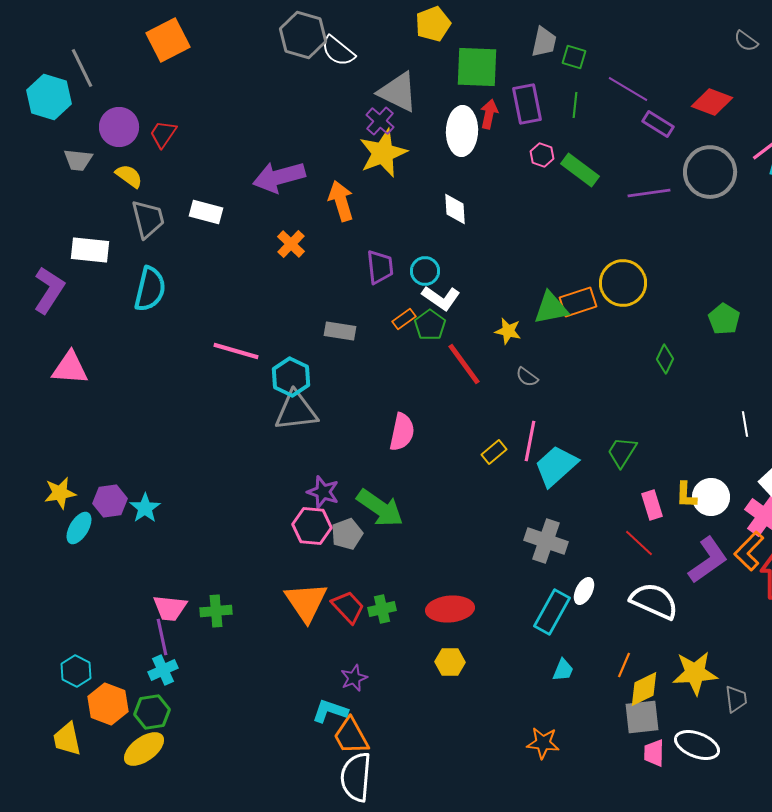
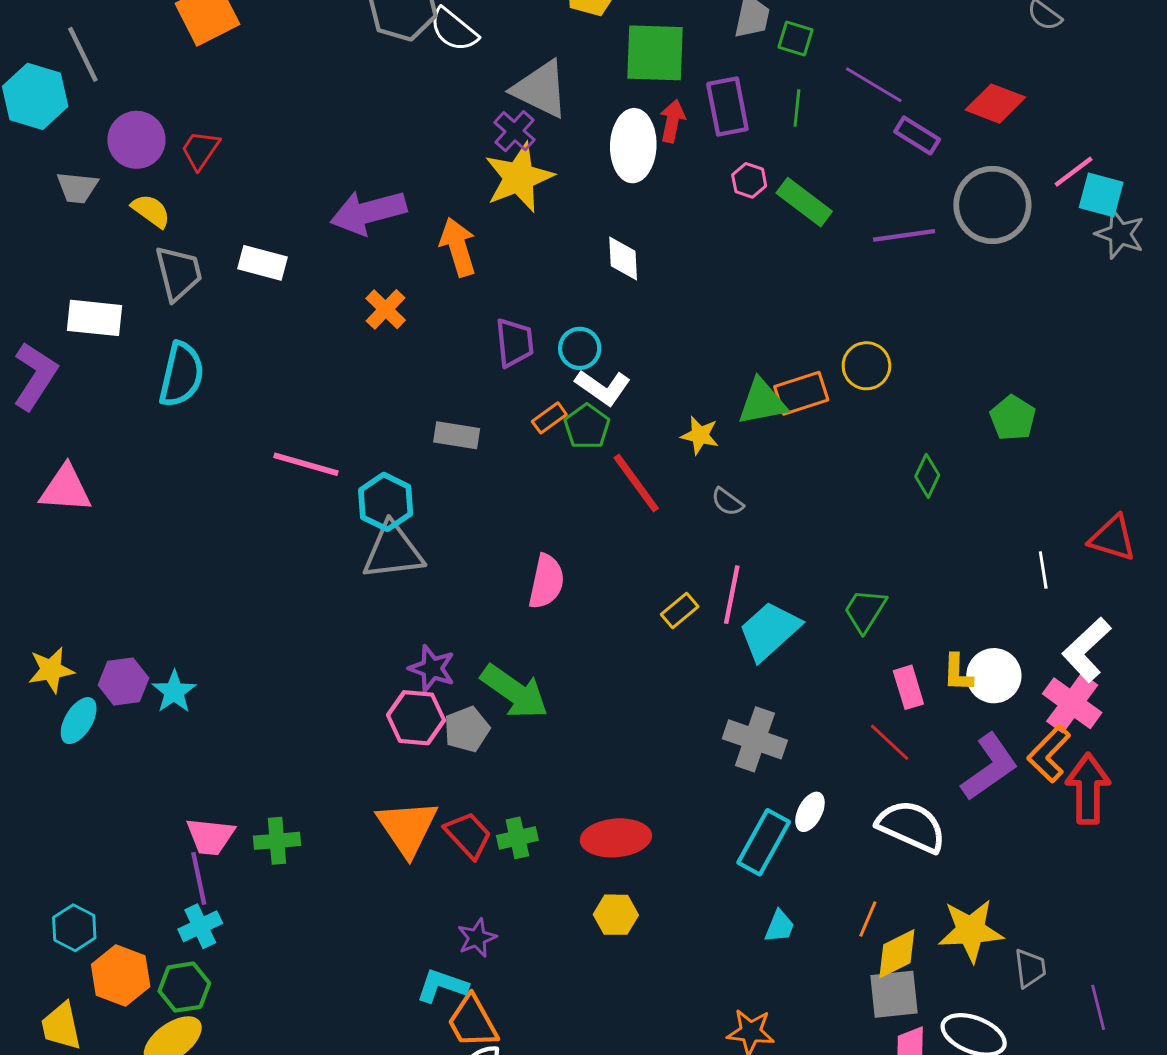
yellow circle: (623, 283) -> (866, 366), size x0.7

